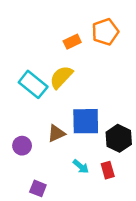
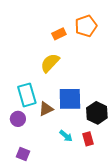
cyan rectangle: (33, 84) -> (27, 95), moved, turned 35
purple square: (38, 188) -> (23, 154), moved

